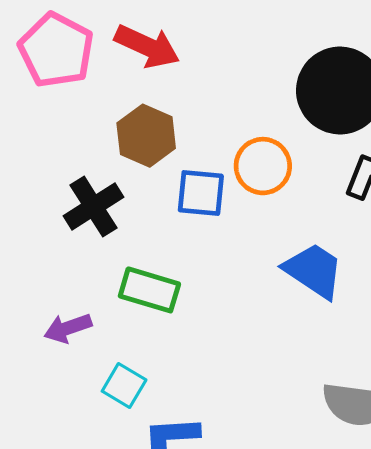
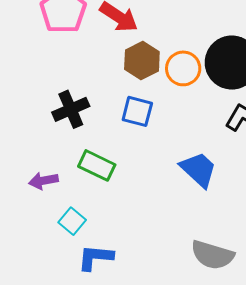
brown hexagon: (146, 136) -> (142, 60), moved
orange circle: (263, 166) -> (183, 68), moved

